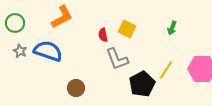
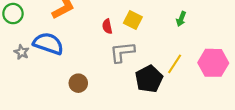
gray star: (20, 51) -> (22, 52), moved
gray L-shape: (117, 59) -> (122, 52), turned 105

